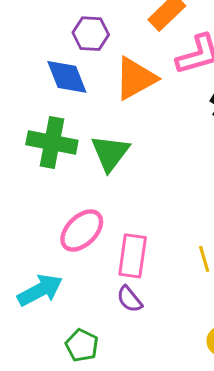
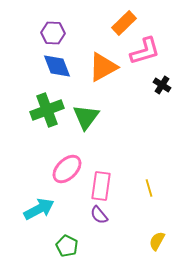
purple hexagon: (91, 34) -> (53, 33), moved
green cross: (52, 142) -> (47, 110), turned -32

